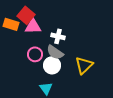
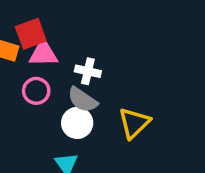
red square: (26, 15) -> (31, 34), turned 30
pink circle: (35, 54) -> (36, 91), moved

